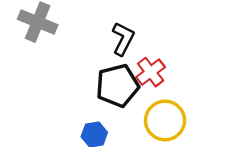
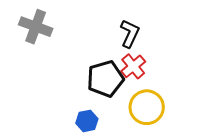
black L-shape: (123, 39) -> (130, 33), moved

